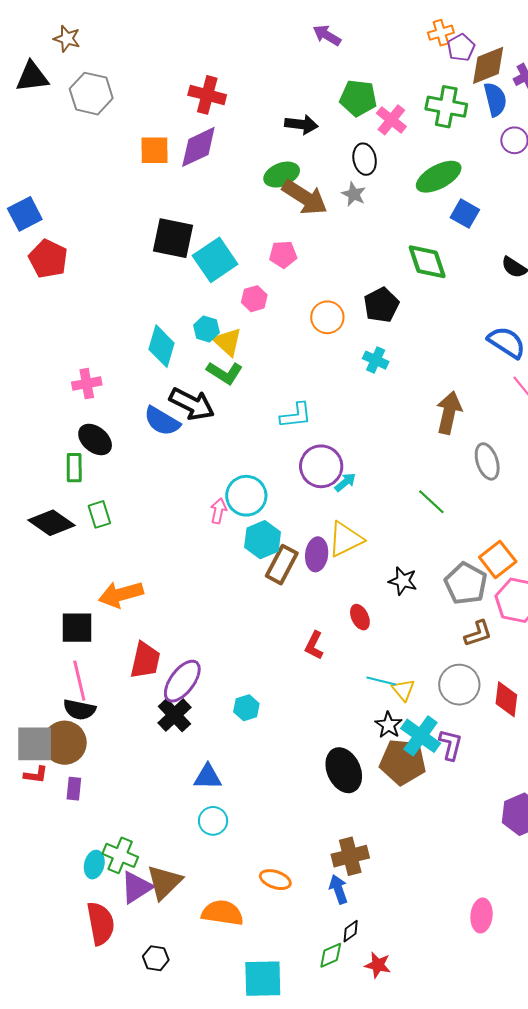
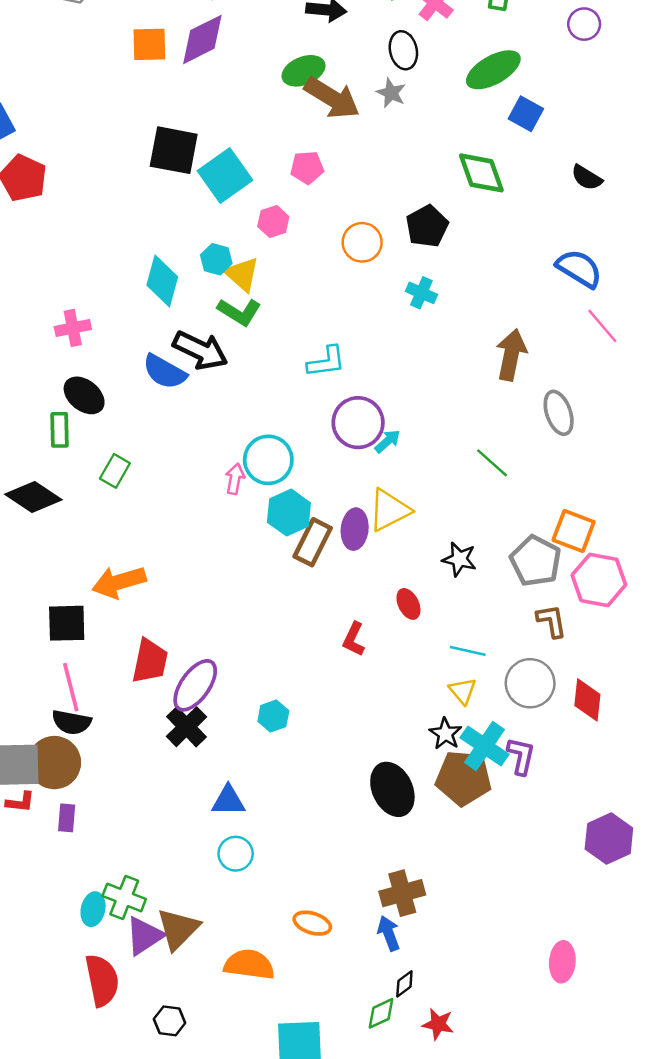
green rectangle: (99, 514) -> (115, 471), moved, turned 48
orange square: (498, 559) -> (574, 531), turned -30
brown L-shape: (478, 634) -> (552, 621), turned -80
cyan line: (381, 681) -> (468, 651), moved

